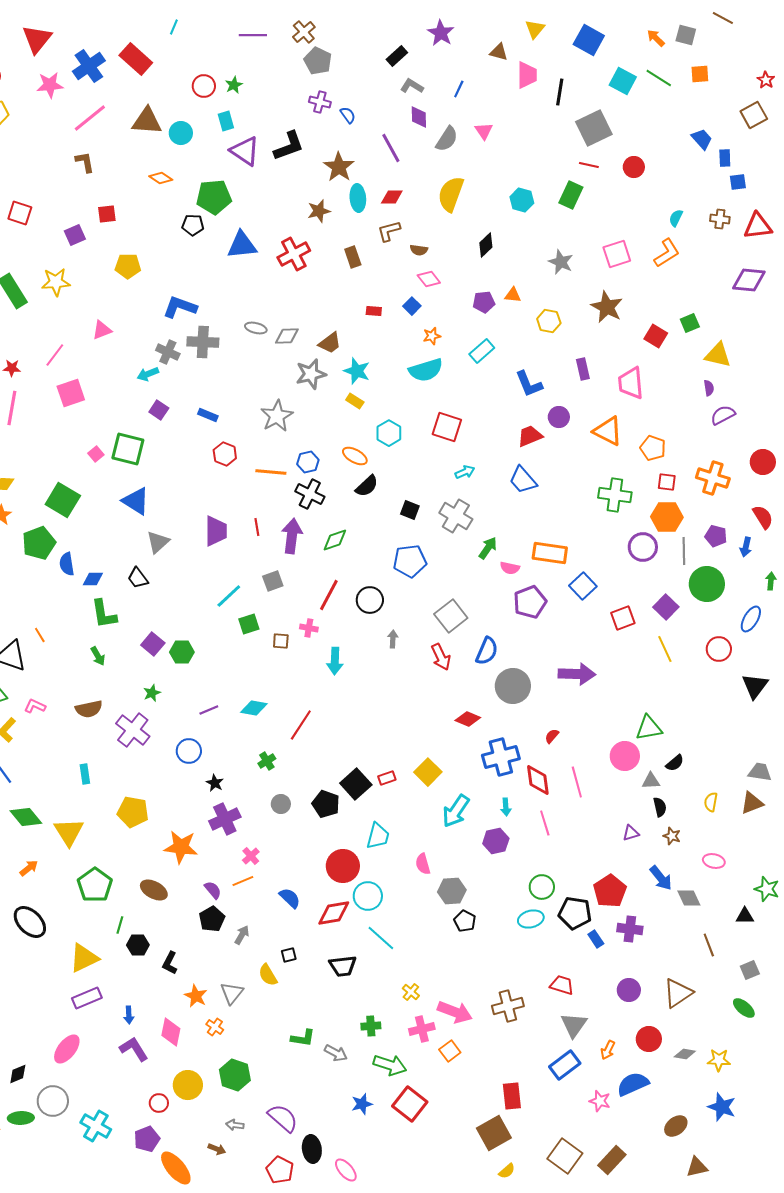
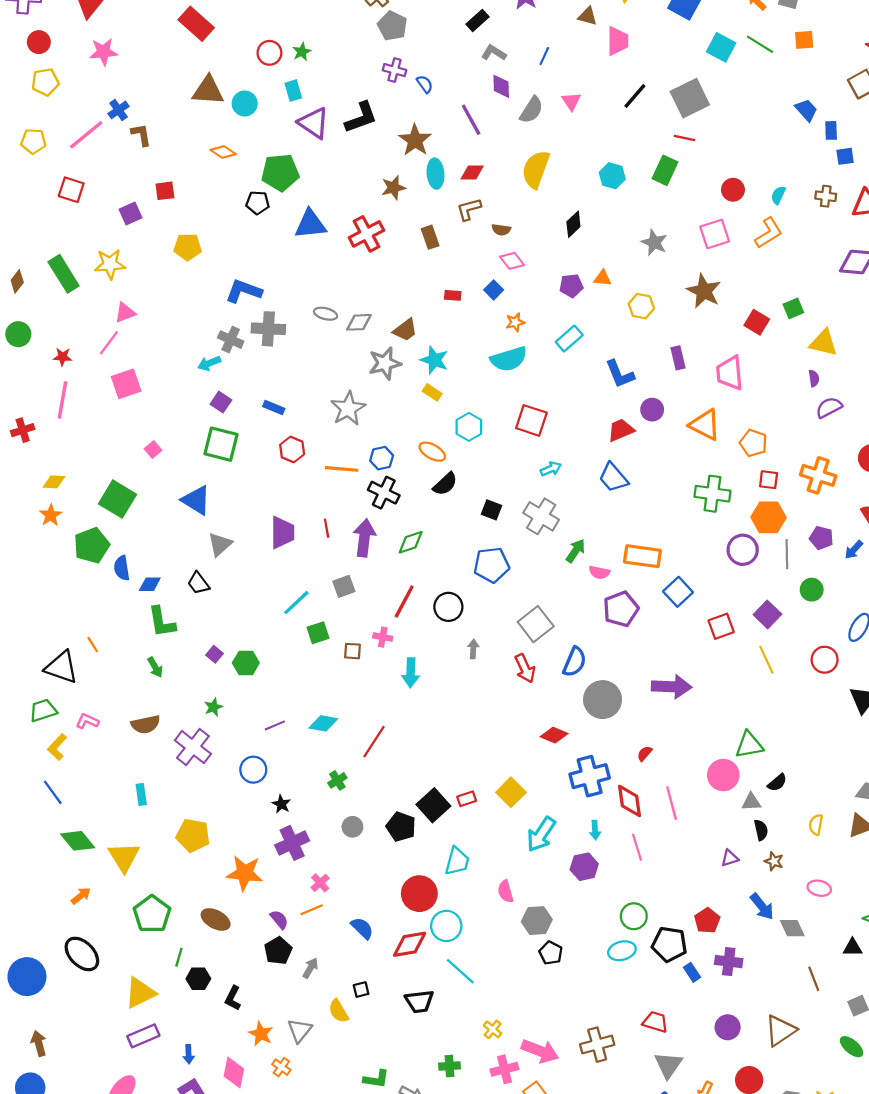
blue cross: (89, 66) -> (119, 110), moved, size x0.6
black line: (560, 92) -> (635, 96), moved, turned 32
pink line: (90, 118) -> (86, 135), moved
red circle: (634, 167) -> (733, 190), moved
pink triangle: (102, 330) -> (125, 313), moved
green square: (128, 449) -> (221, 444), moved
blue arrow: (746, 547) -> (854, 550), turned 30
green circle: (707, 584) -> (812, 590), size x0.6
purple square: (153, 644) -> (215, 654), size x0.7
red pentagon: (610, 891) -> (707, 921), size x0.7

